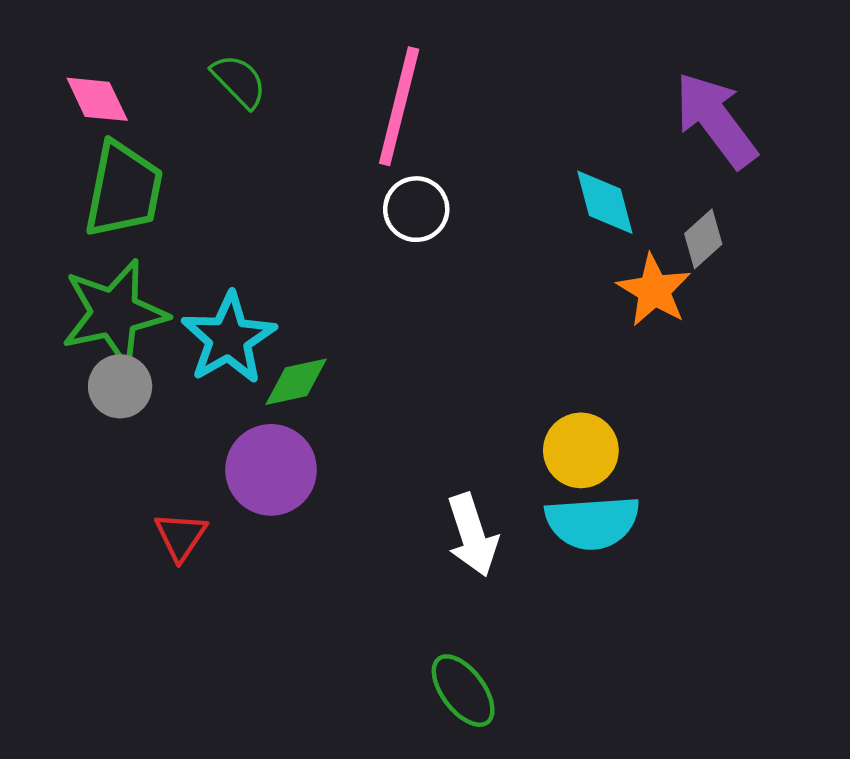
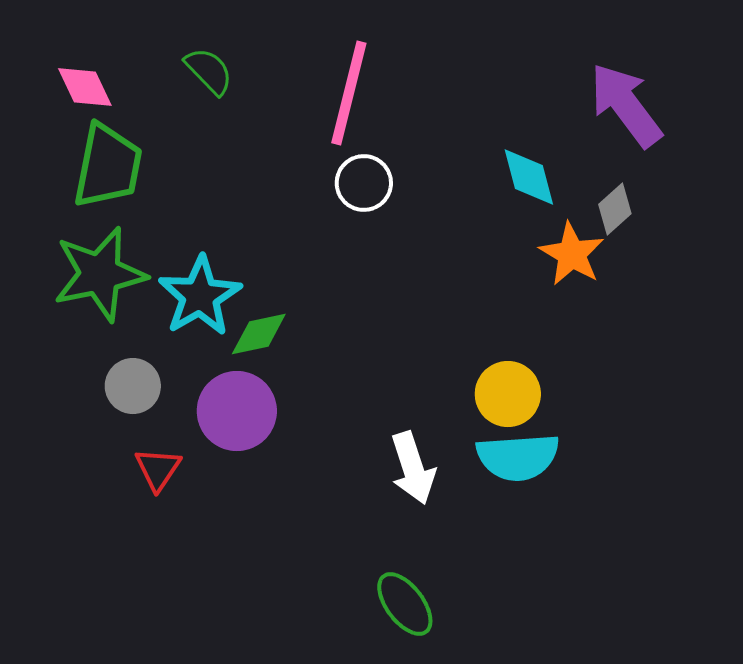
gray circle: (120, 386) -> (133, 386), moved

